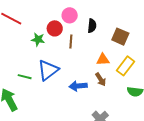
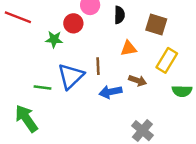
brown line: (71, 41) -> (98, 66), moved
orange triangle: (103, 60) -> (129, 48), moved
brown arrow: (101, 79) -> (138, 81), turned -32

